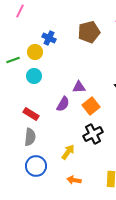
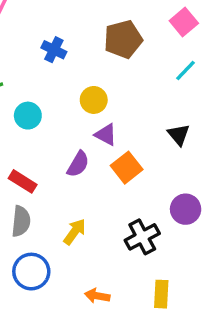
yellow circle: (35, 52) -> (94, 100), moved
purple triangle: (79, 87) -> (106, 135), turned 32
black cross: (93, 134) -> (142, 237), moved
yellow arrow: (68, 152) -> (75, 232), moved

